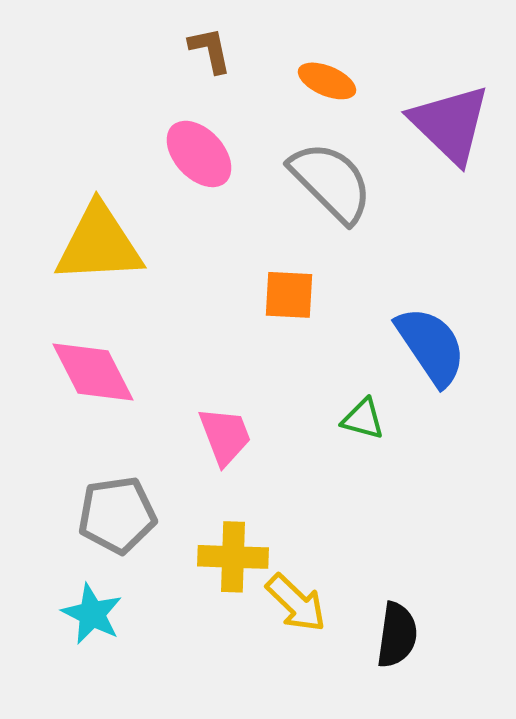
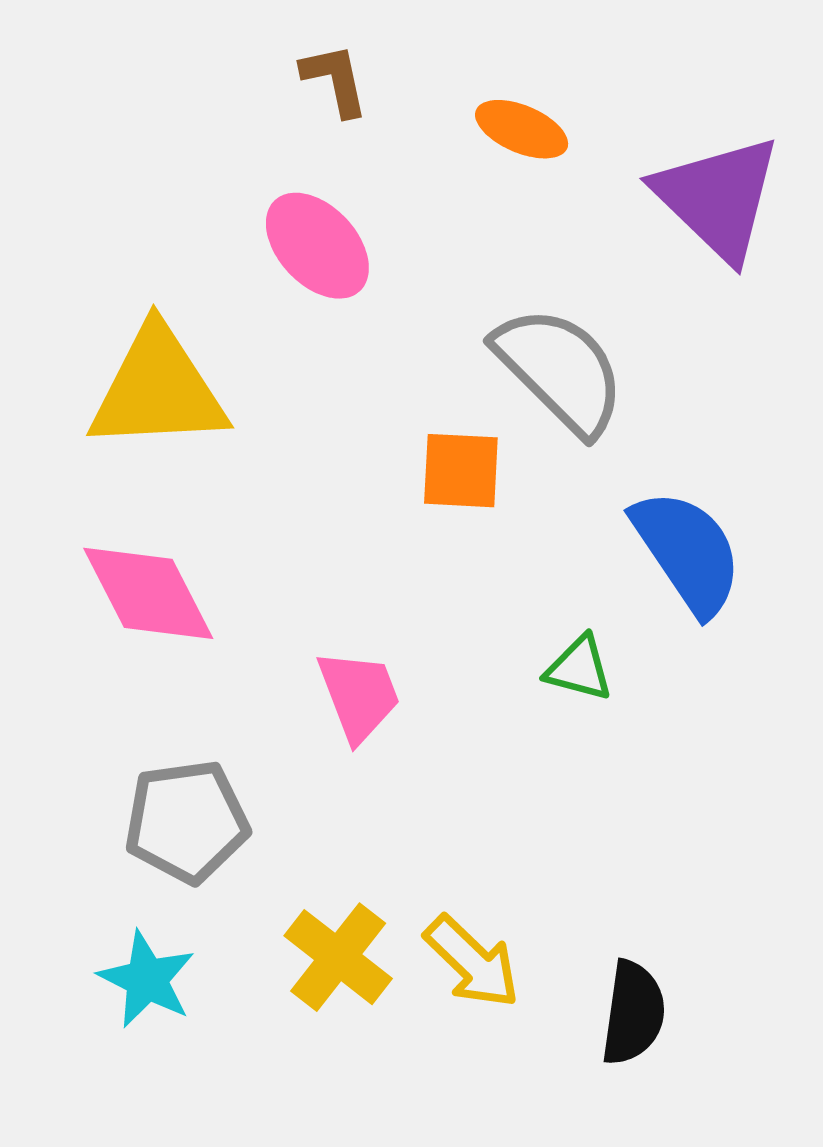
gray semicircle: (331, 182) -> (560, 370), moved
yellow cross: (233, 557) -> (338, 957), moved, turned 36

